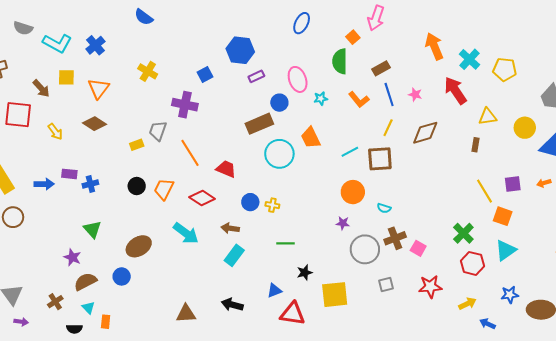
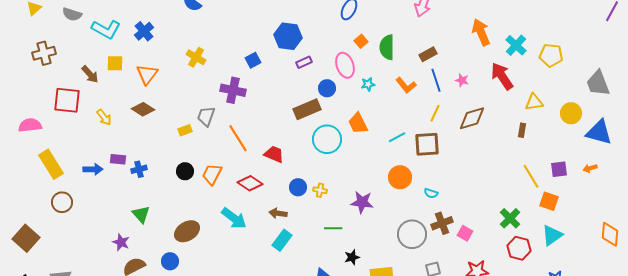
orange square: (353, 37) -> (361, 41), moved
purple star: (343, 223) -> (362, 202), moved, size x1.6

